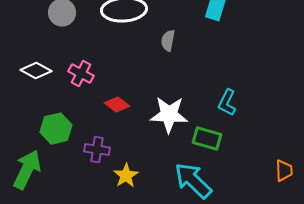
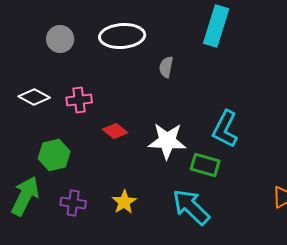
pink cross: (81, 74) -> (79, 100), turned -35
cyan L-shape: (227, 103) -> (225, 129), size x1.4
purple cross: (97, 150) -> (73, 203), moved

